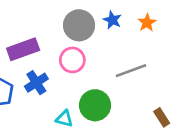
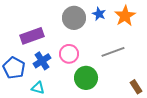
orange star: (147, 23) -> (125, 16), size x1.5
pink circle: (72, 60) -> (69, 54), moved
cyan triangle: (64, 119) -> (38, 88), moved

